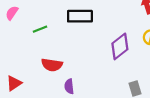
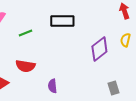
red semicircle: (52, 65) -> (25, 66), moved

